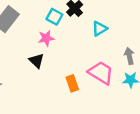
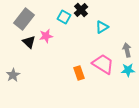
pink star: (46, 38) -> (46, 36), moved
black triangle: (37, 61) -> (29, 42), moved

